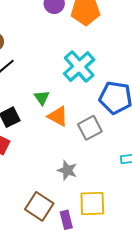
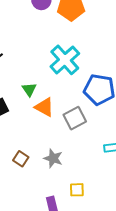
yellow square: (92, 203) -> (77, 190), size x0.6
brown square: (39, 206) -> (21, 159), moved, size x0.6

